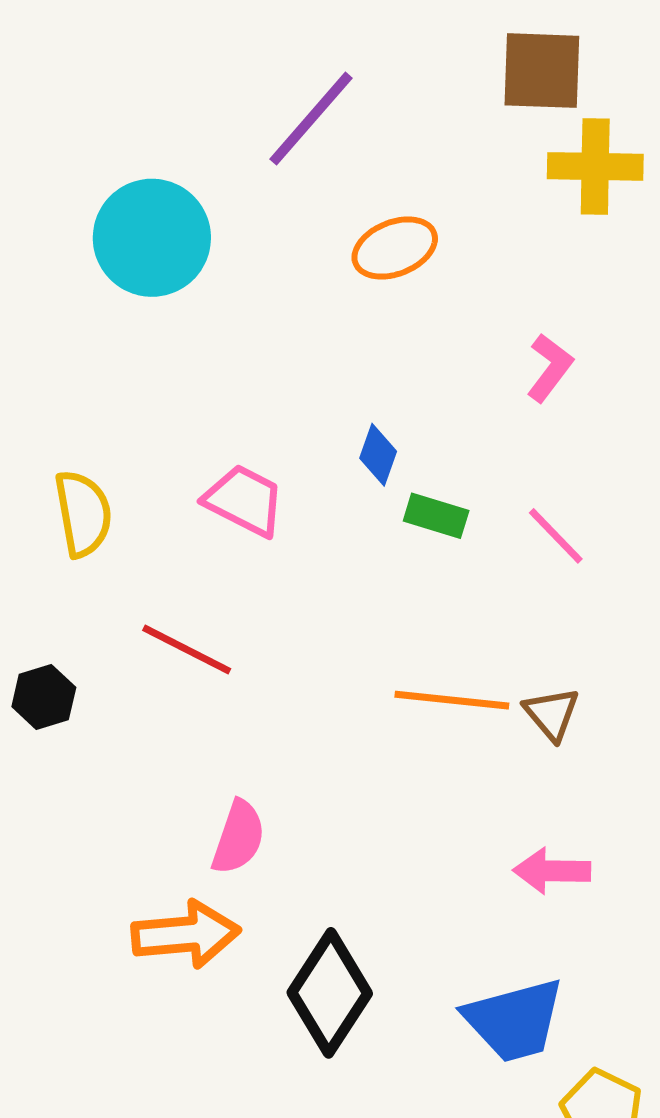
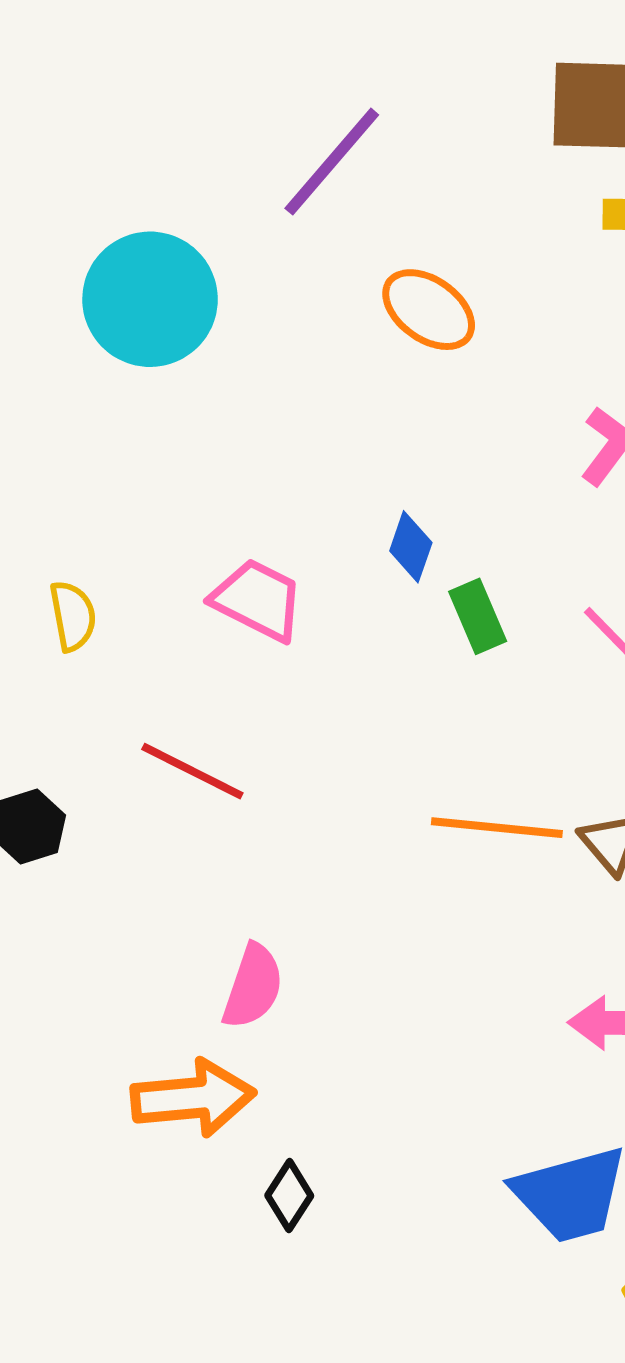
orange ellipse: (395, 248) -> (429, 310), turned 58
yellow semicircle: (83, 514) -> (73, 616), size x0.7
green rectangle: (436, 516) -> (478, 616), turned 50
black diamond: (330, 993) -> (289, 1196), moved, size x0.5

